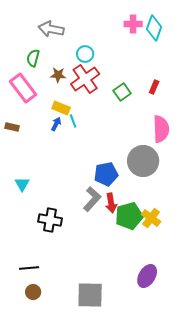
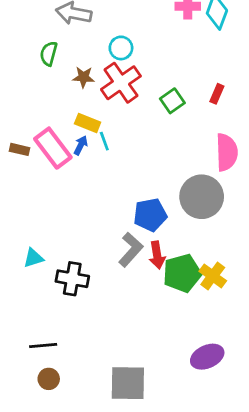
pink rectangle: (23, 88) -> (53, 148), moved
cyan triangle: (22, 184) -> (33, 258), moved, turned 42
purple ellipse: (147, 276) -> (207, 357), turned 35

